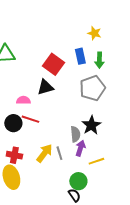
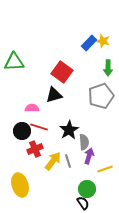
blue rectangle: (80, 56) -> (89, 43), moved, turned 56
black star: (91, 125) -> (69, 130), moved
red cross: (14, 155) -> (35, 149), moved, turned -35

